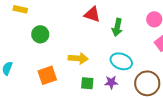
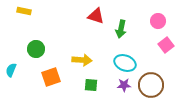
green circle: (40, 34) -> (36, 49), moved
purple star: (111, 82) -> (124, 85), moved

